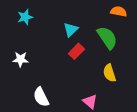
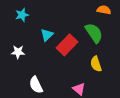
cyan triangle: (71, 30) -> (47, 35), moved
red rectangle: (76, 51) -> (67, 45), size x1.5

